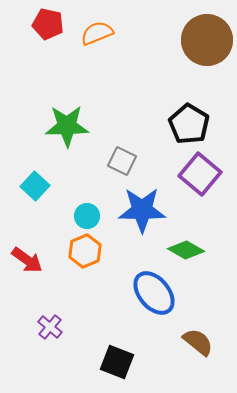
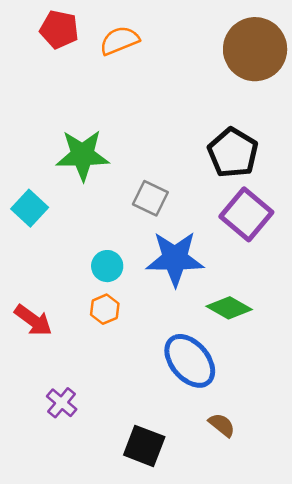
cyan square: (35, 186) -> (30, 208), moved
orange hexagon: (85, 251) -> (105, 309), size x0.7
brown semicircle: (198, 342) -> (222, 425), moved, size x0.7

